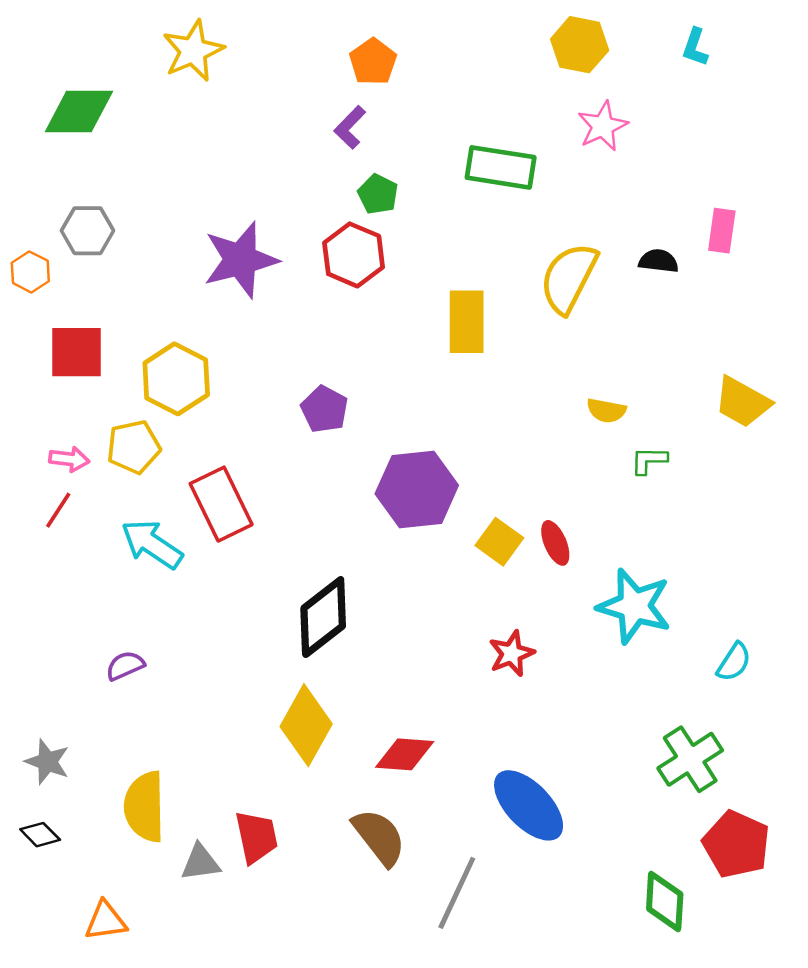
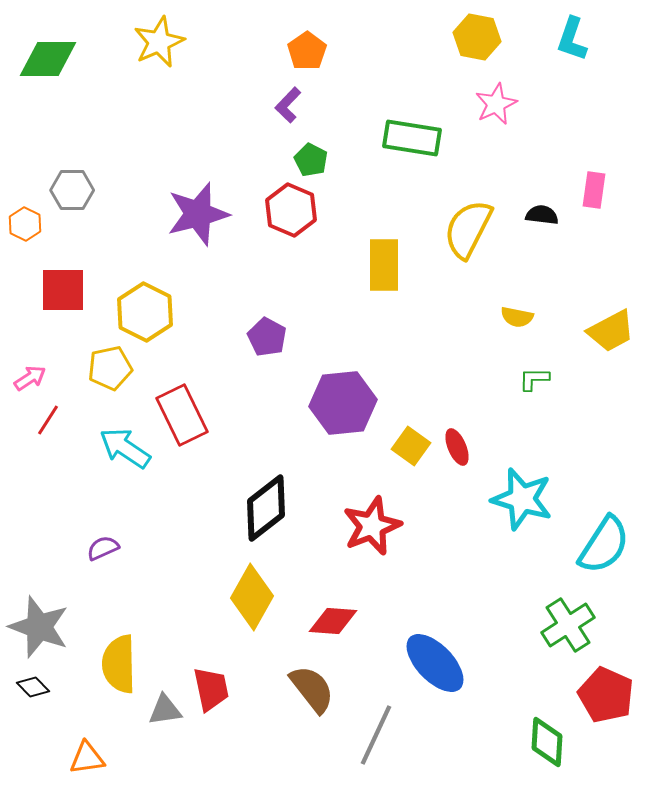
cyan L-shape: (695, 47) -> (572, 39), size x1.4
green diamond: (79, 112) -> (48, 59), moved
yellow trapezoid: (742, 402) -> (611, 331), turned -57
yellow semicircle: (606, 410) -> (517, 317), moved
pink arrow: (69, 459) -> (30, 378), moved, turned -40
red star: (512, 654) -> (372, 526), moved, size x1.5
cyan semicircle: (734, 662) -> (604, 545), size x1.8
gray star: (47, 762) -> (39, 627), size x1.6

